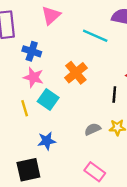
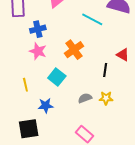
blue cross: (32, 51) -> (38, 29), turned -35
cyan square: (48, 99) -> (57, 77), moved
yellow line: (25, 108) -> (25, 85), moved

